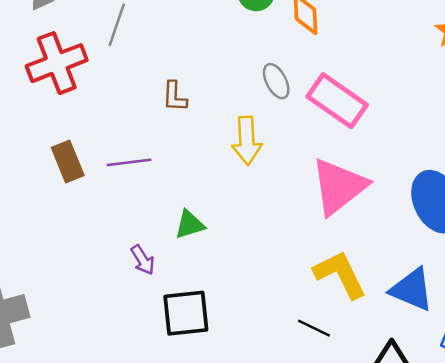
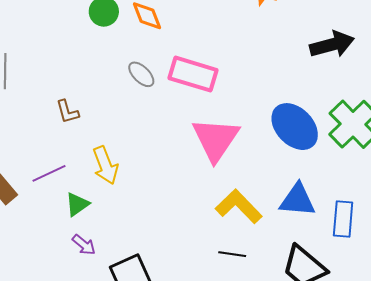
yellow arrow: (247, 141) -> (105, 165), moved
green triangle: (190, 225) -> (77, 204), moved

